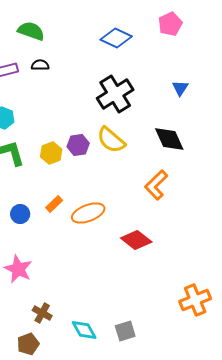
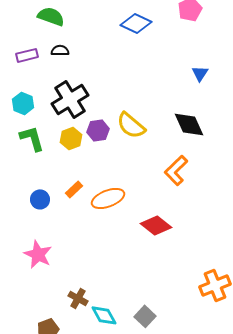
black cross: (115, 94) -> (70, 99), moved
brown cross: (42, 313) -> (78, 298), moved
gray square: (125, 331) -> (145, 316), turned -30

